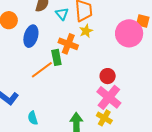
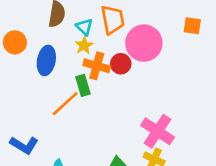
yellow star: (86, 31) -> (84, 46), moved
pink circle: (129, 33) -> (144, 43), moved
red circle: (108, 76) -> (121, 64), moved

